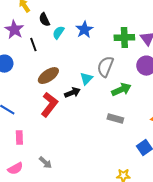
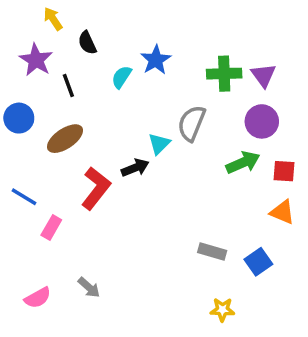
cyan semicircle: (58, 33) -> (121, 77), moved
brown ellipse: (48, 76) -> (65, 139), moved
green arrow: (121, 90) -> (243, 163), moved
gray rectangle: (115, 119) -> (212, 252), moved
pink rectangle: (19, 138) -> (51, 228), moved, turned 32

